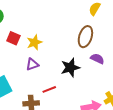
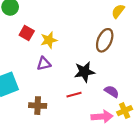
purple semicircle: (97, 59) -> (112, 91), moved
red line: (49, 89) -> (74, 95), moved

